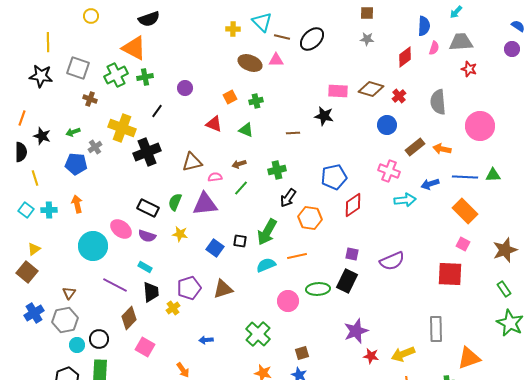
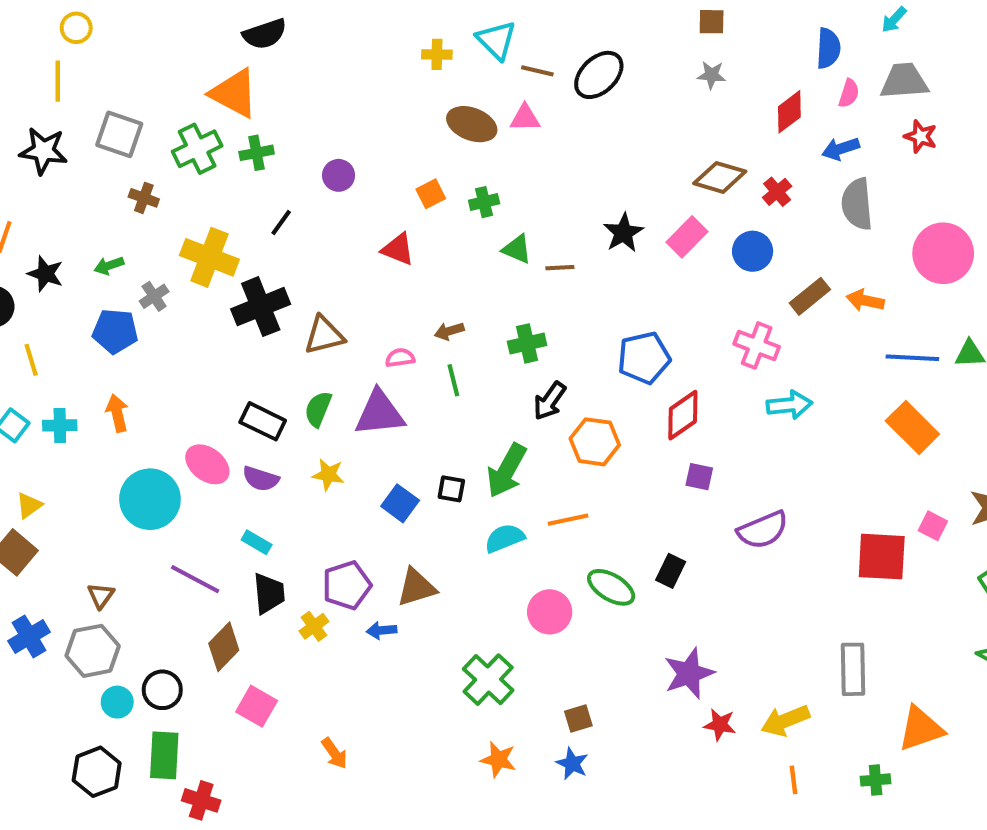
yellow circle: (91, 16) -> (76, 28), moved
pink rectangle: (338, 91) -> (687, 237), moved, turned -48
black star: (324, 116) -> (623, 233), turned 30
green triangle: (246, 130) -> (517, 249), moved
brown triangle: (192, 162) -> (324, 335), moved
blue arrow: (430, 184) -> (841, 149), moved
green line: (241, 188) -> (453, 380), turned -56
pink square: (463, 244) -> (933, 526), moved
purple square: (352, 254) -> (699, 477), moved
black rectangle: (347, 281) -> (671, 571), size x0.7
green ellipse: (318, 289) -> (611, 587), turned 35
blue arrow: (206, 340) -> (382, 630), moved

